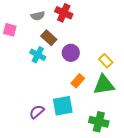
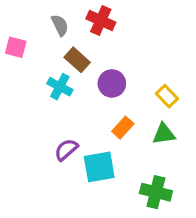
gray semicircle: (38, 16) -> (60, 25), turned -104
green triangle: (104, 85) -> (164, 134), size x0.7
purple semicircle: (37, 112) -> (66, 150), moved

